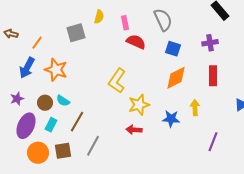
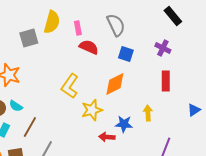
yellow semicircle: (99, 17) -> (52, 22), size x1.6
purple cross: (210, 43) -> (163, 48), turned 35
orange diamond: (176, 78) -> (115, 84), moved
red arrow: (134, 130) -> (107, 137), moved

